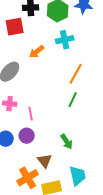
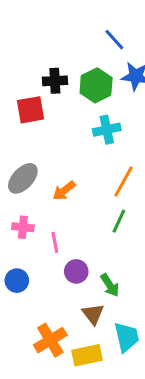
orange arrow: (37, 52) -> (64, 191), moved
purple circle: (27, 136) -> (76, 271), moved
brown triangle: (45, 161) -> (93, 314), moved

